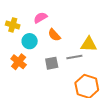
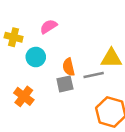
orange semicircle: (54, 35) -> (69, 67), moved, turned 32
orange cross: (19, 62) -> (24, 96), moved

